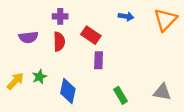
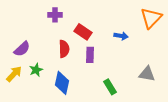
blue arrow: (126, 16) -> (121, 36), moved
purple semicircle: (28, 37) -> (22, 49), moved, turned -36
red semicircle: (59, 42) -> (64, 49), moved
gray triangle: (162, 92) -> (147, 74), moved

